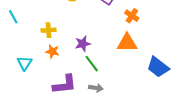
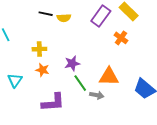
orange triangle: (127, 43) -> (109, 77), moved
gray arrow: (96, 88) -> (97, 95), moved

